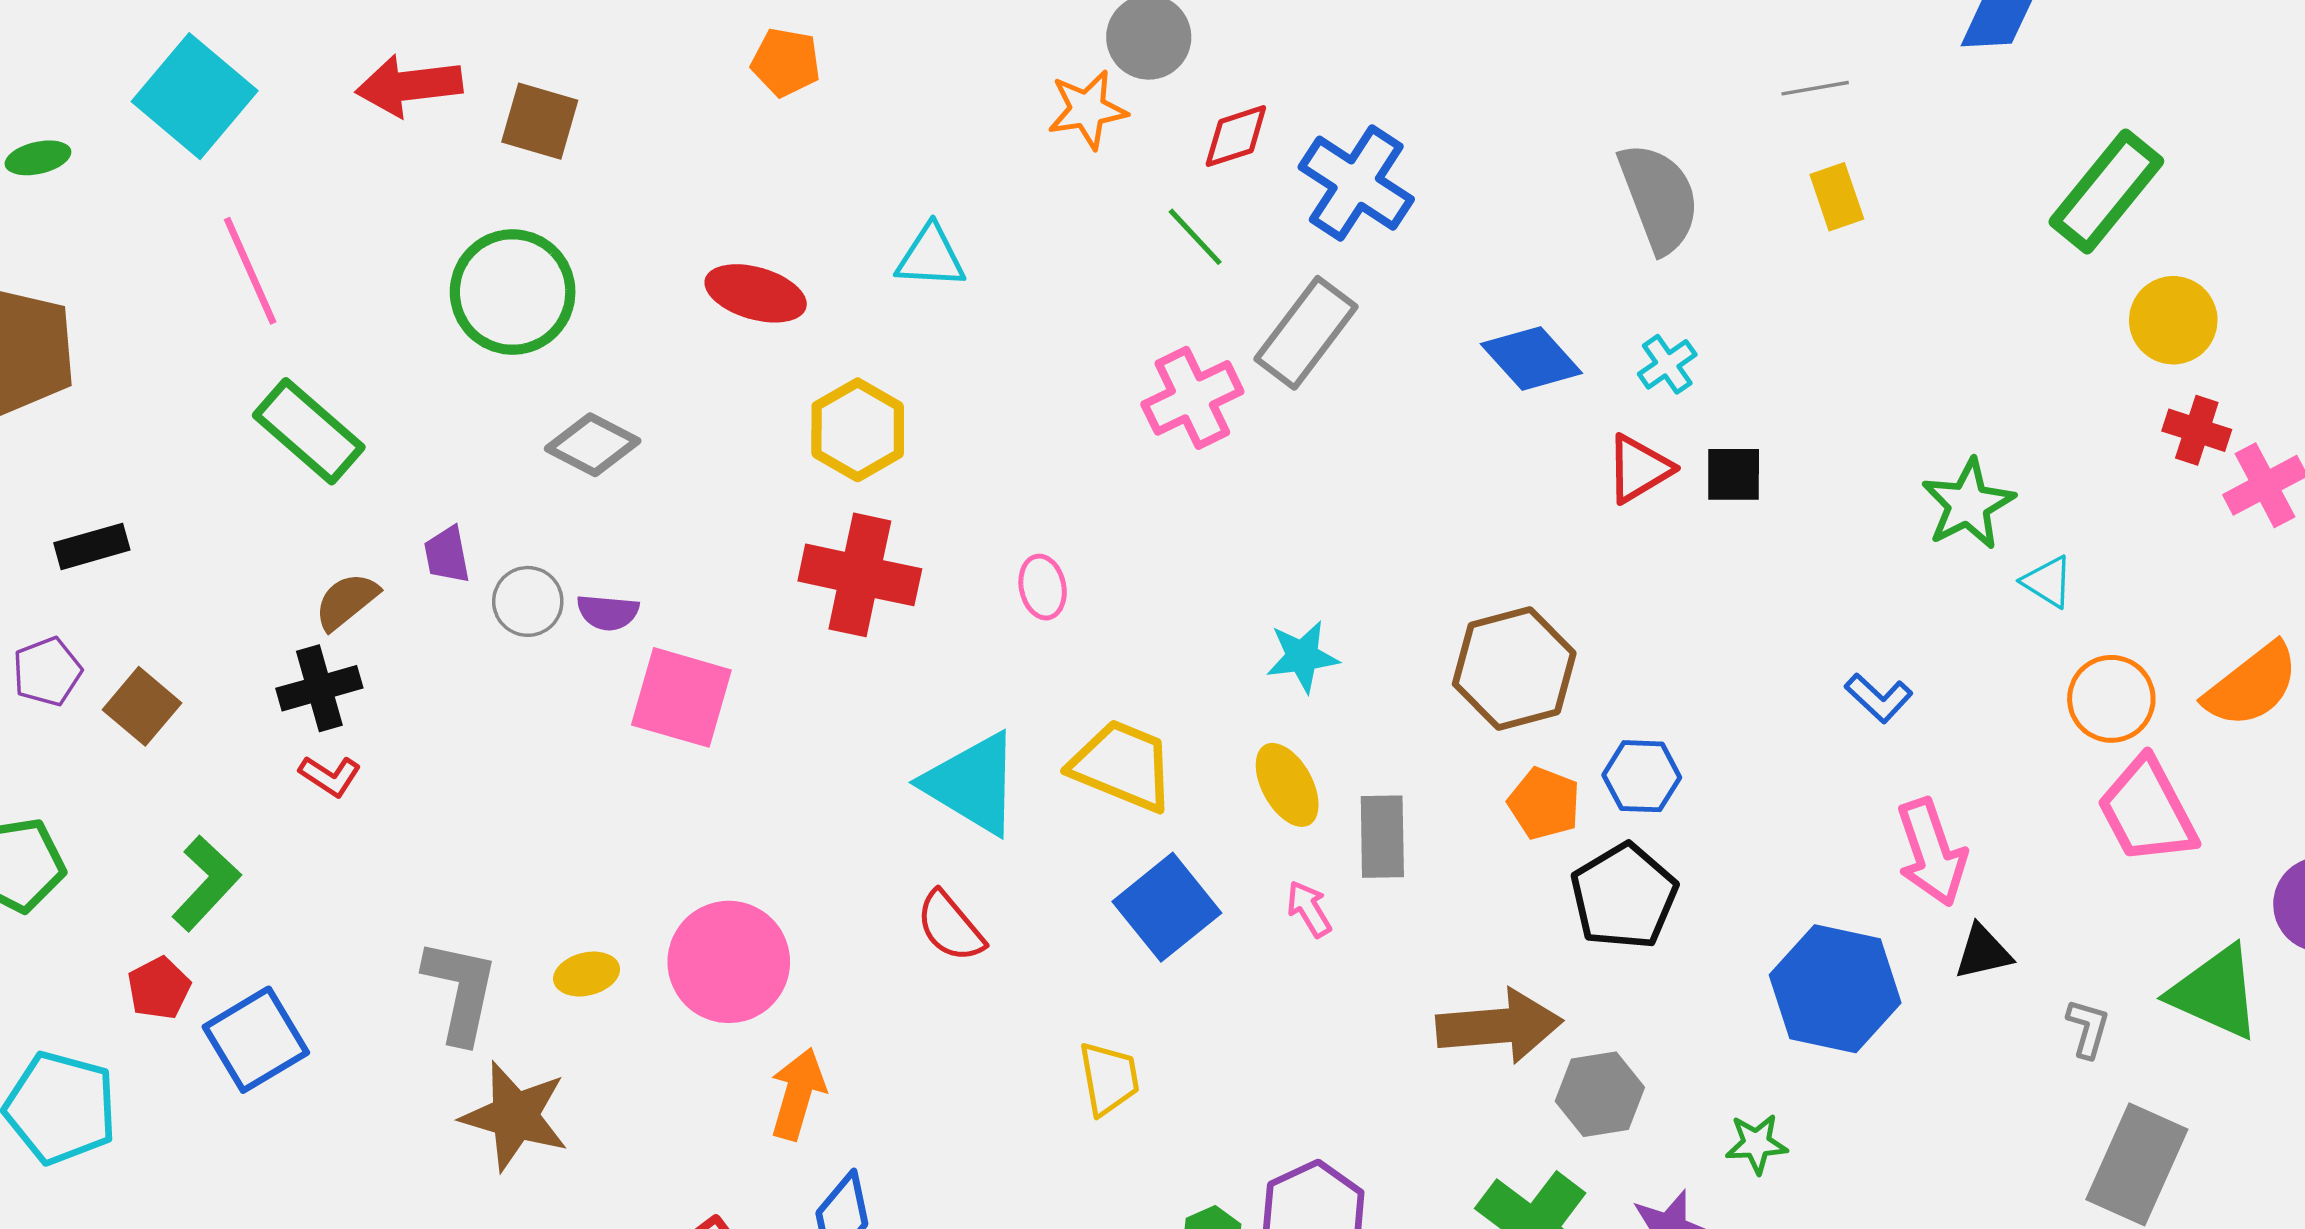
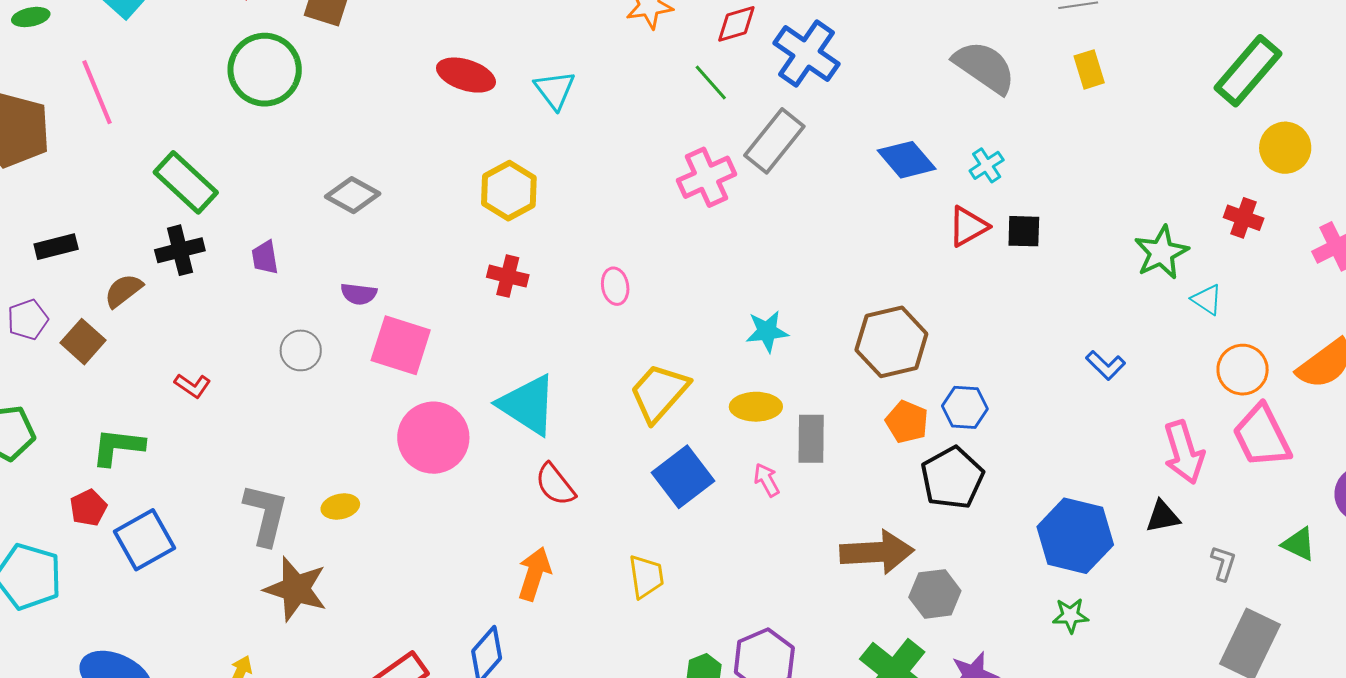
gray semicircle: (1659, 198) -> (984, 67), turned -36
cyan triangle: (931, 257) -> (555, 90), turned 48
pink line: (250, 271) -> (97, 92), moved
green circle: (513, 292) -> (265, 70), moved
red ellipse: (756, 293) -> (466, 75), moved
red cross: (2197, 430) -> (1244, 218), moved
red cross: (860, 575) -> (508, 276), size x0.6
brown semicircle: (346, 601) -> (123, 291), moved
gray circle: (528, 601) -> (301, 350), moved
black cross: (319, 688) -> (180, 250), moved
yellow trapezoid: (1122, 766) -> (659, 393), turned -72
cyan triangle: (972, 784) -> (528, 405), moved
yellow ellipse: (1287, 785) -> (756, 407), turned -63
pink arrow: (1932, 852) -> (1184, 452), moved
green L-shape: (206, 883) -> (118, 447), turned -128
pink circle: (729, 962) -> (433, 438), moved
green triangle: (2215, 992) -> (1299, 544), size x0.6
orange arrow: (798, 1094) -> (534, 574), moved
green star: (1756, 1144) -> (1071, 616), moved

